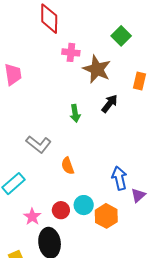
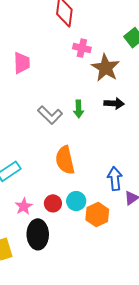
black arrow: (110, 104) -> (114, 103), turned 48
gray L-shape: (39, 144) -> (50, 115), moved
orange semicircle: (68, 166) -> (65, 160), size x1.6

